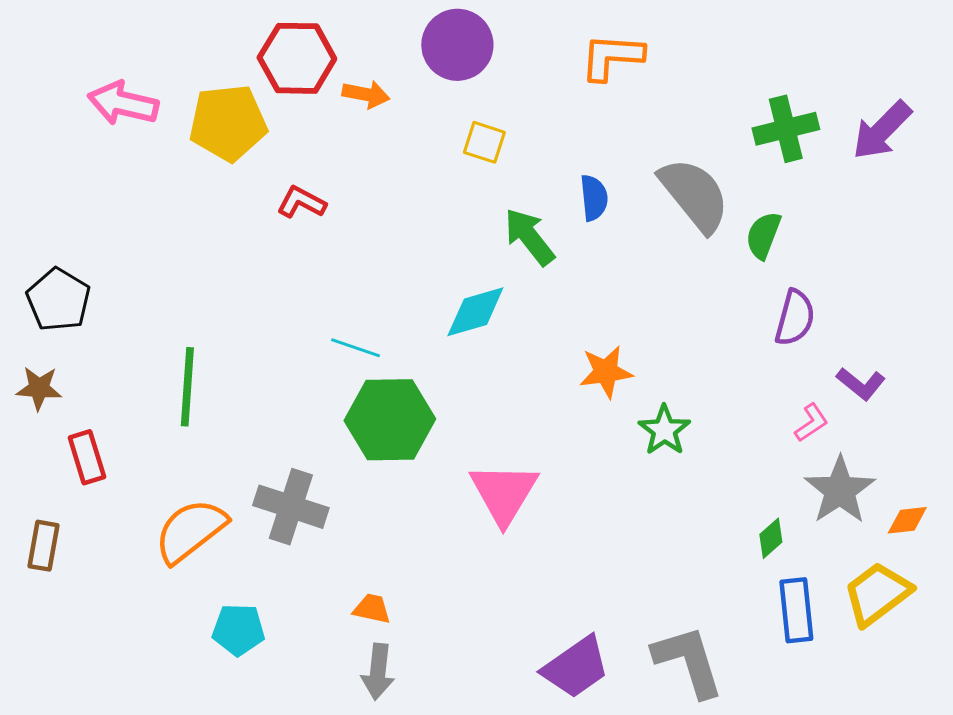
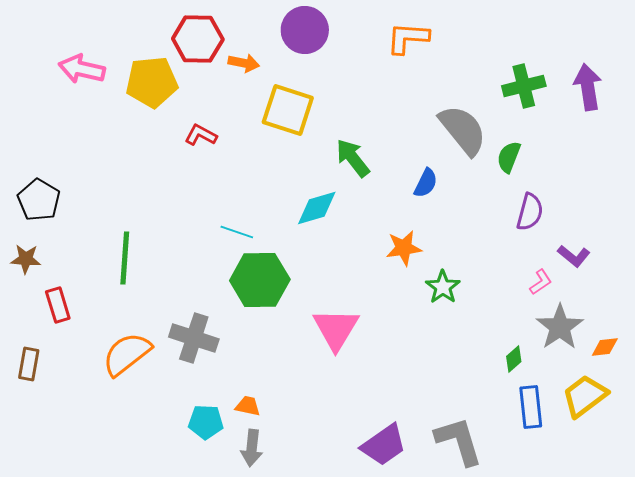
purple arrow: (882, 130) -> (588, 87), turned 126
yellow square: (484, 142) -> (288, 110), moved, size x1.8
blue semicircle: (594, 198) -> (426, 183), moved, turned 32
cyan pentagon: (238, 630) -> (206, 422), moved

